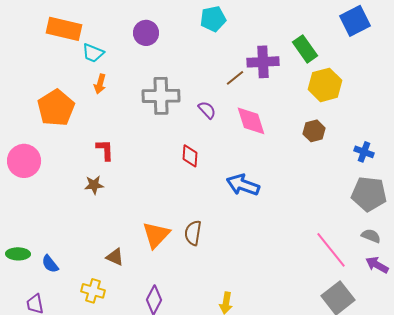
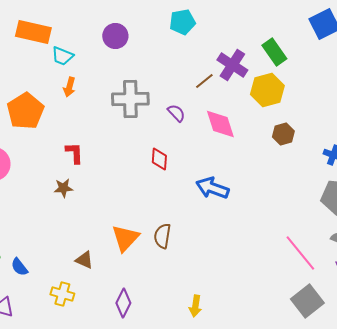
purple cross: (263, 62) -> (232, 65), turned 36
yellow hexagon: (325, 85) -> (267, 90), moved

